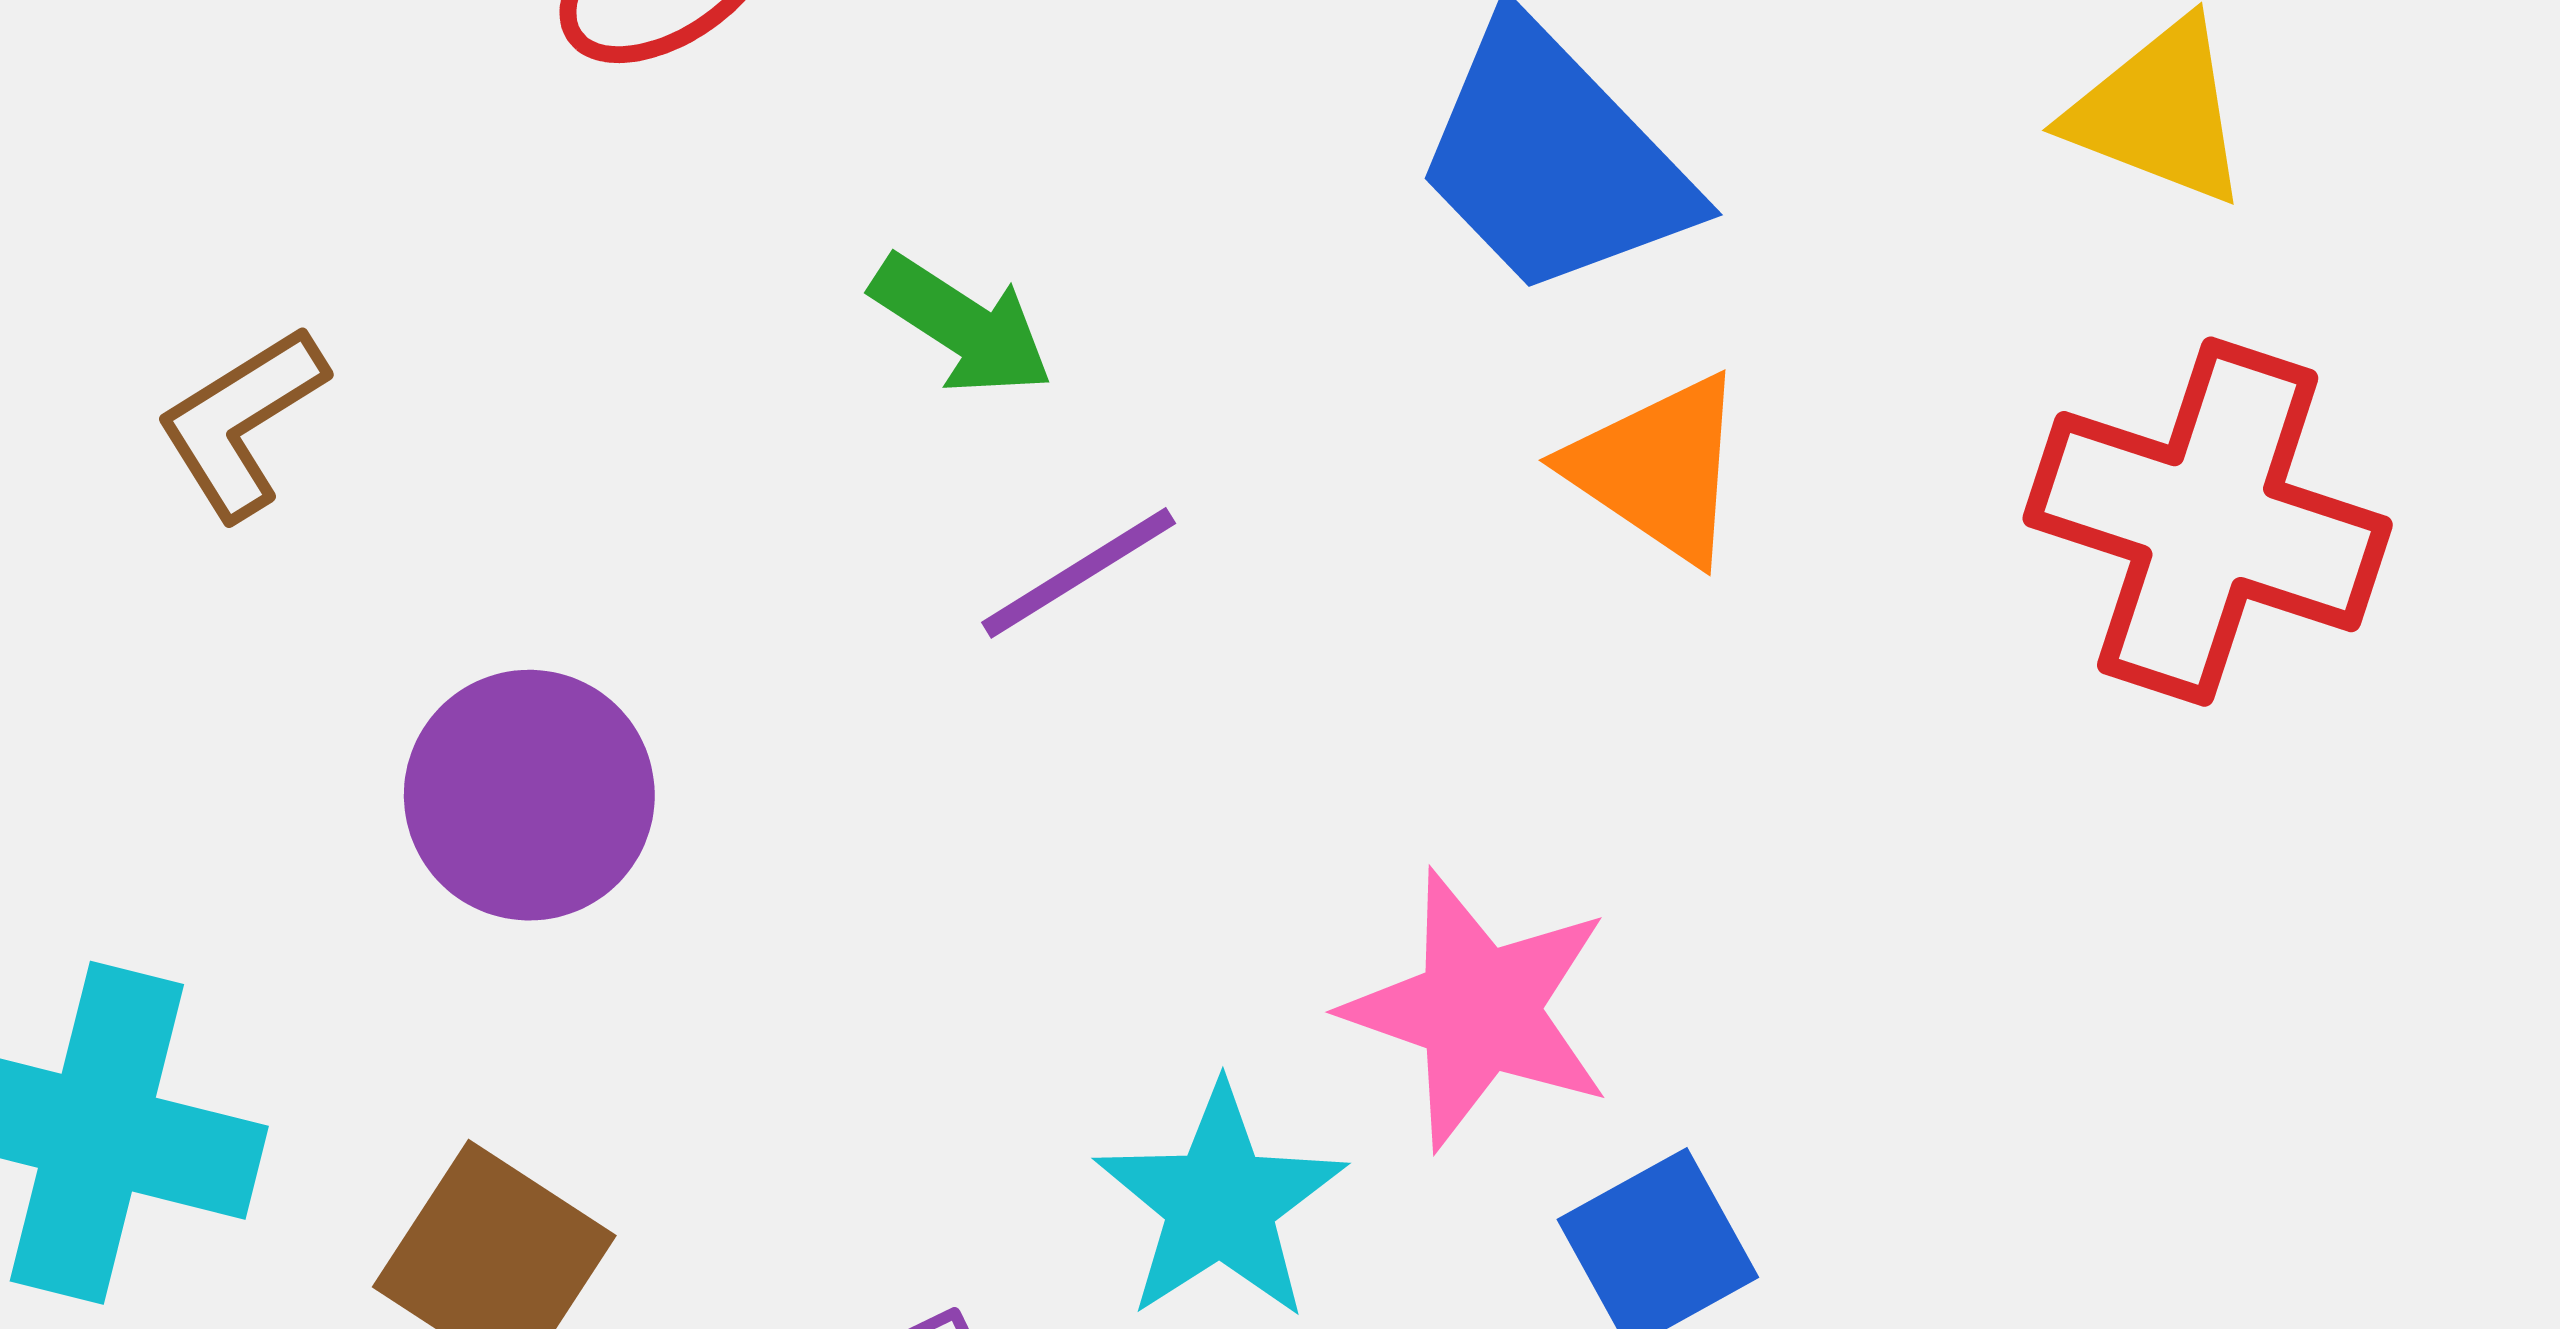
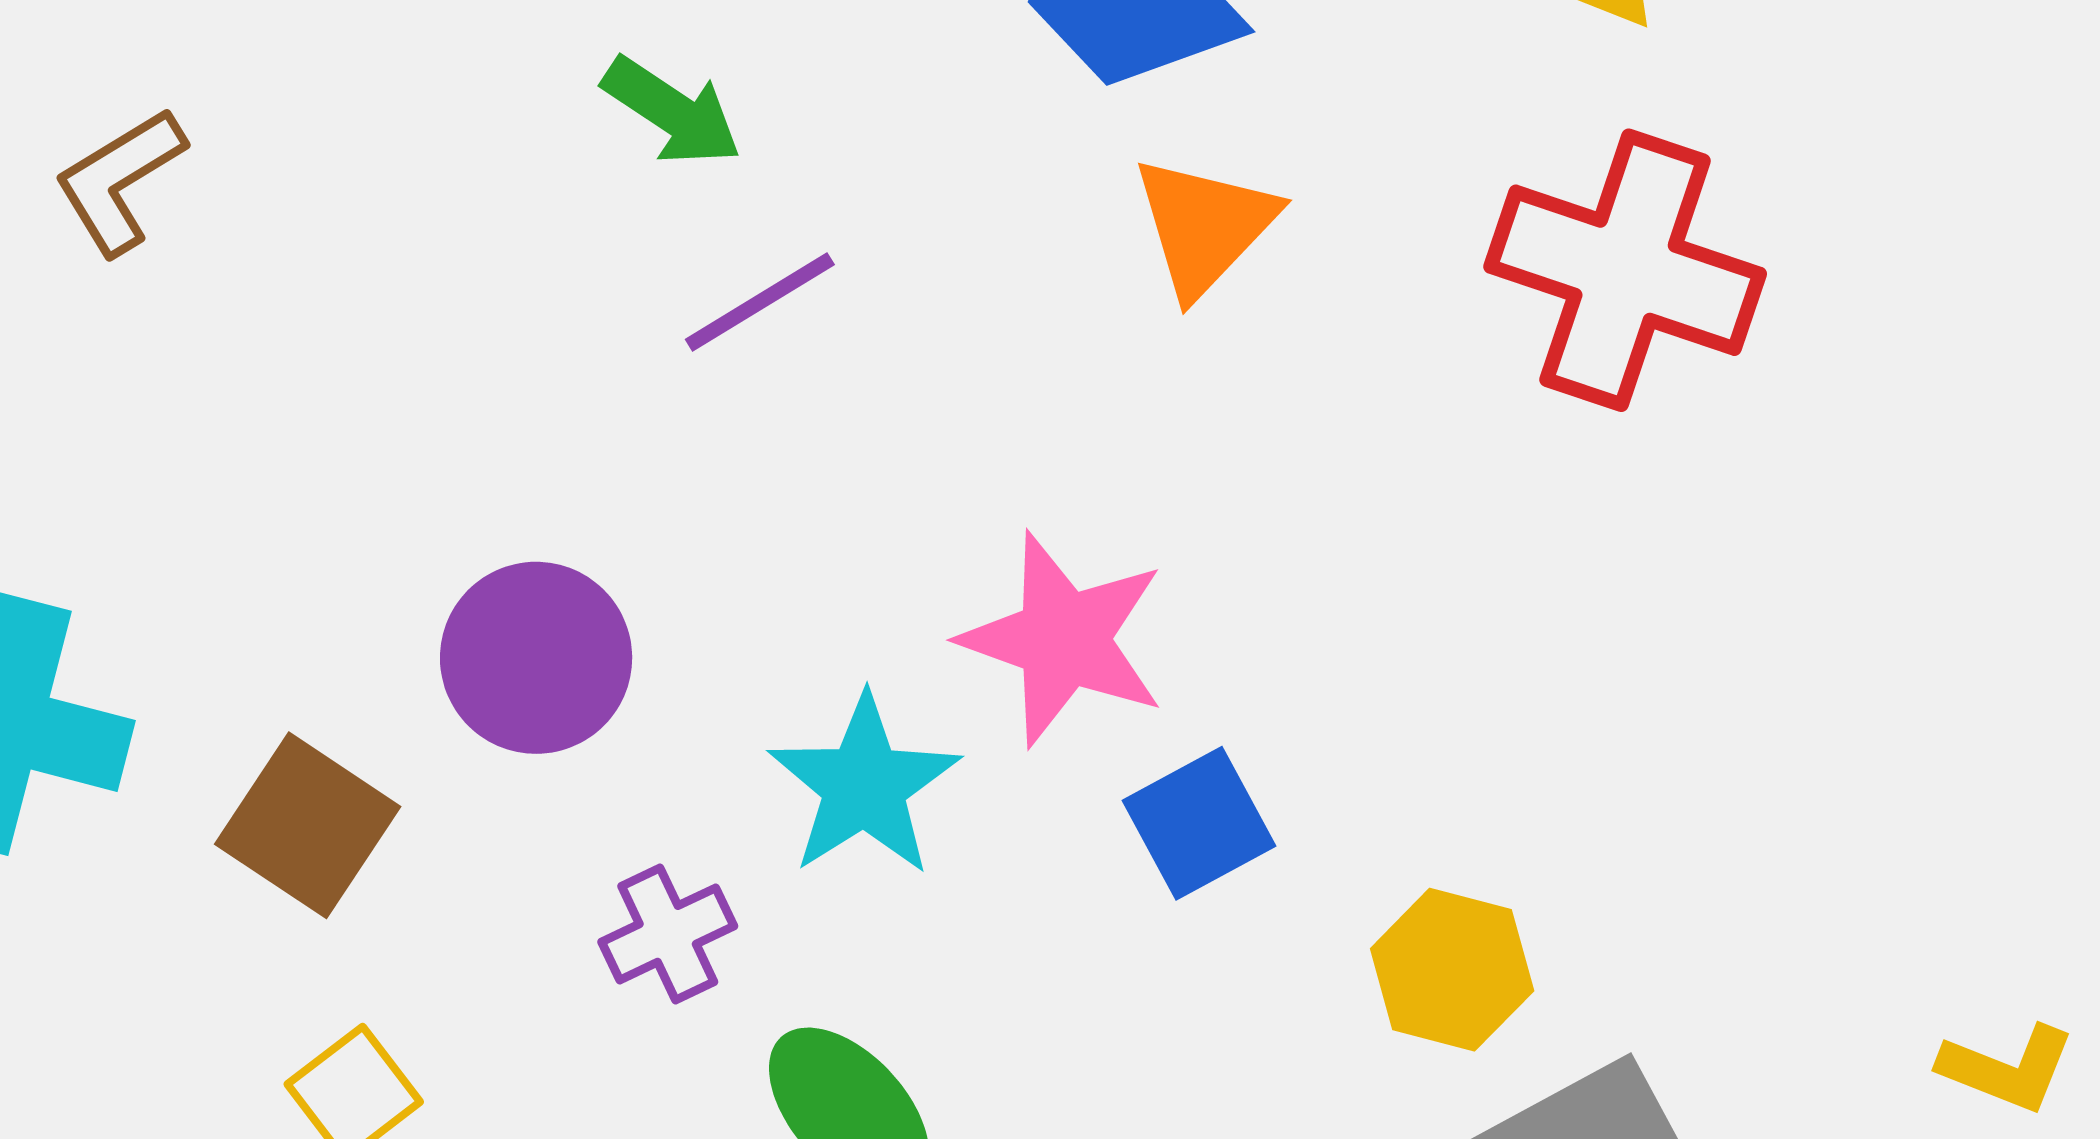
orange triangle: (1658, 469) -> (1204, 226), turned 39
purple circle: (529, 795) -> (536, 658), moved

